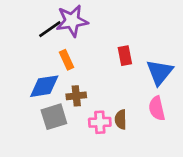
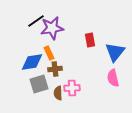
purple star: (72, 21) -> (52, 28), moved
orange rectangle: (66, 60) -> (49, 53), moved
brown semicircle: (121, 120) -> (58, 93), moved

